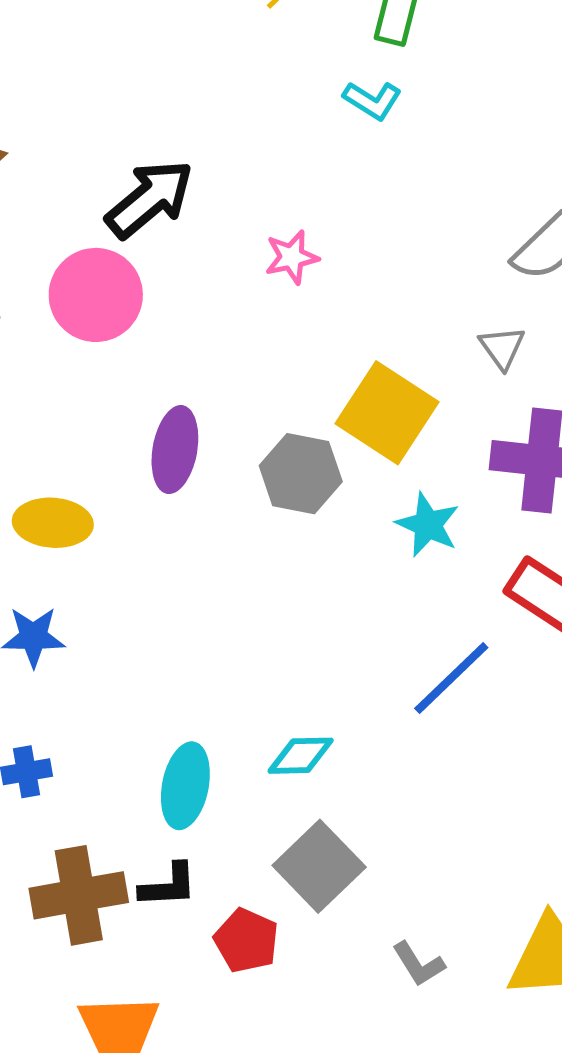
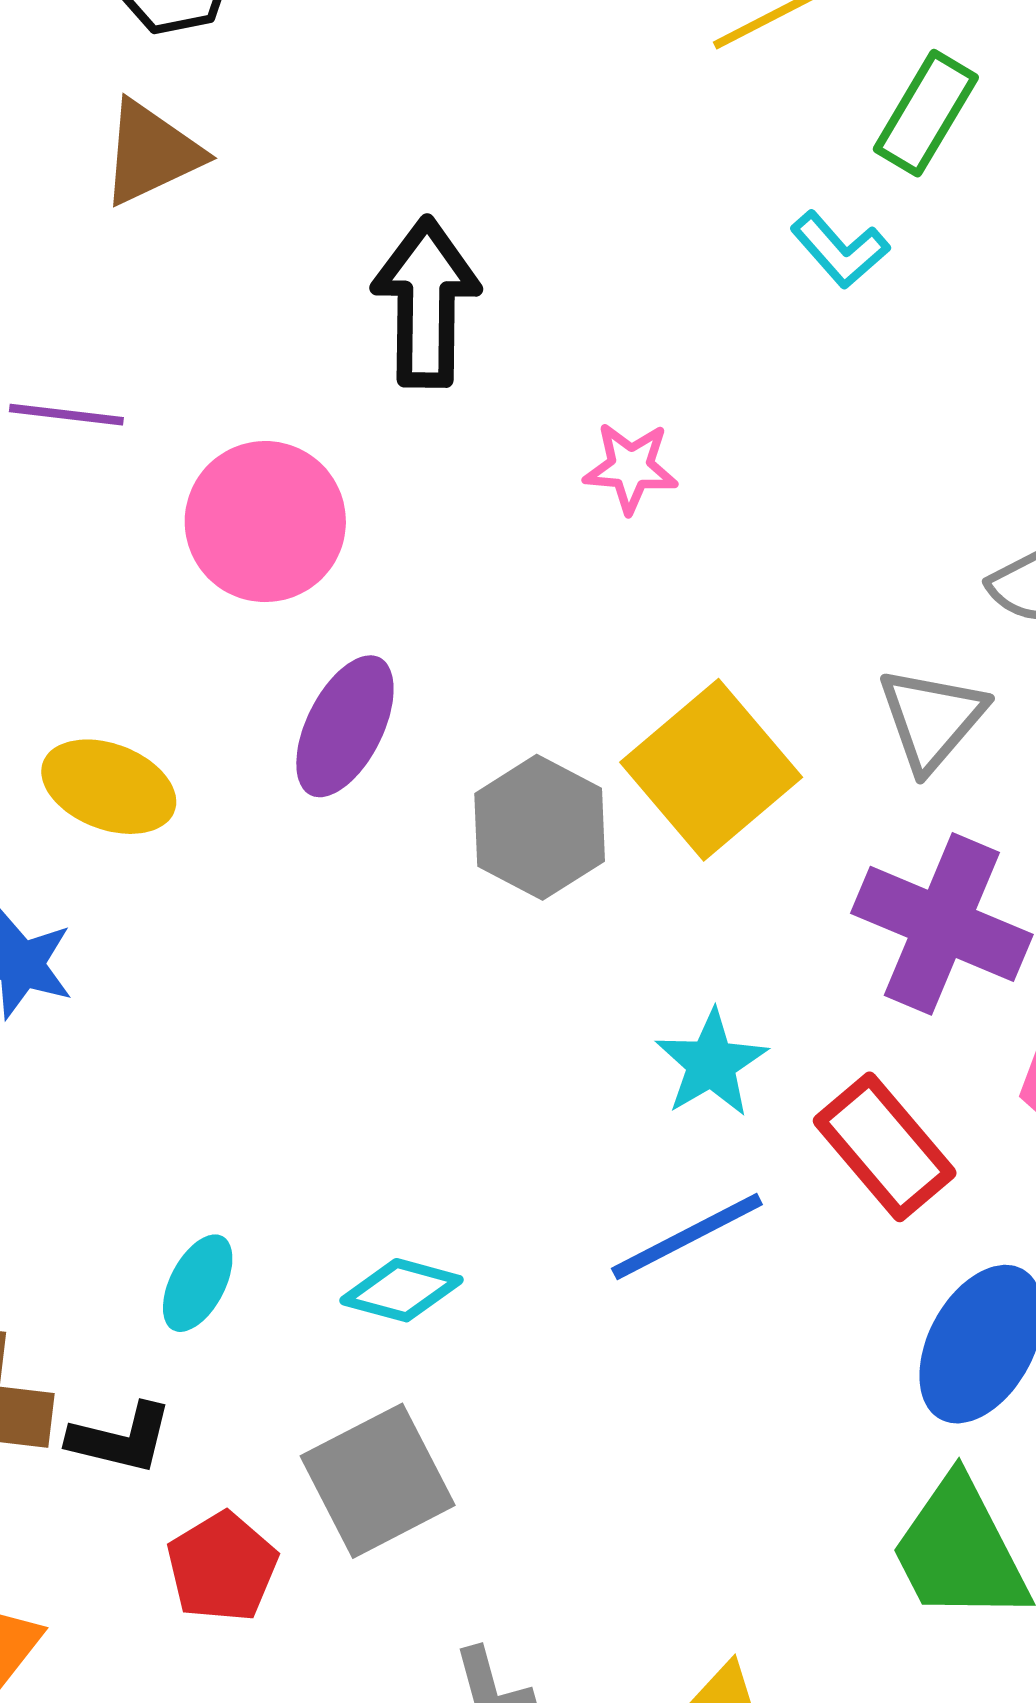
black arrow: (150, 199) -> (426, 302), turned -66
pink circle: (96, 295) -> (265, 522), moved
gray triangle: (502, 348) -> (932, 719), size x1.4
cyan star: (428, 525) -> (711, 1063), moved
cyan ellipse: (185, 786) -> (198, 1283), size x0.7

